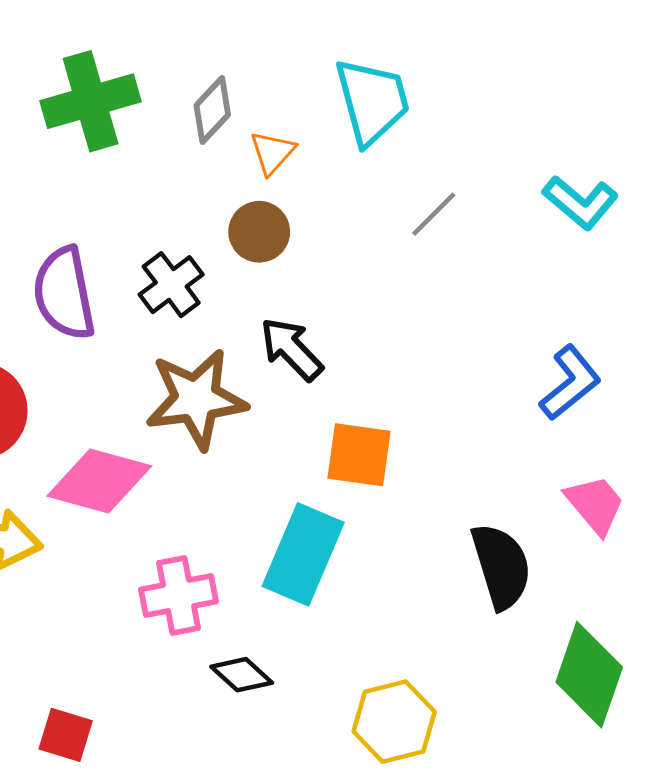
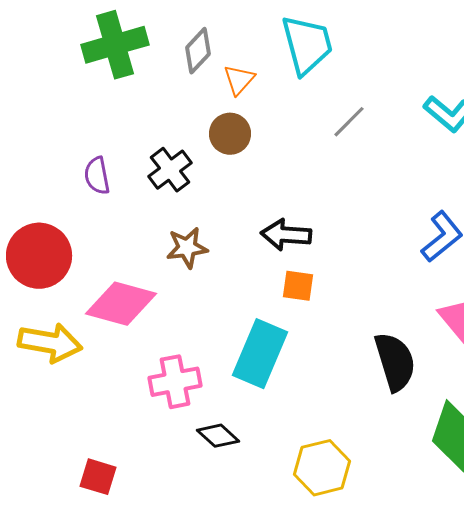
purple semicircle: (64, 293) -> (97, 176), size x0.6
black arrow: (291, 349) -> (286, 235), moved, turned -42
brown star: (196, 399) -> (187, 248), size x0.6
orange square: (359, 455) -> (298, 286), size x0.7

